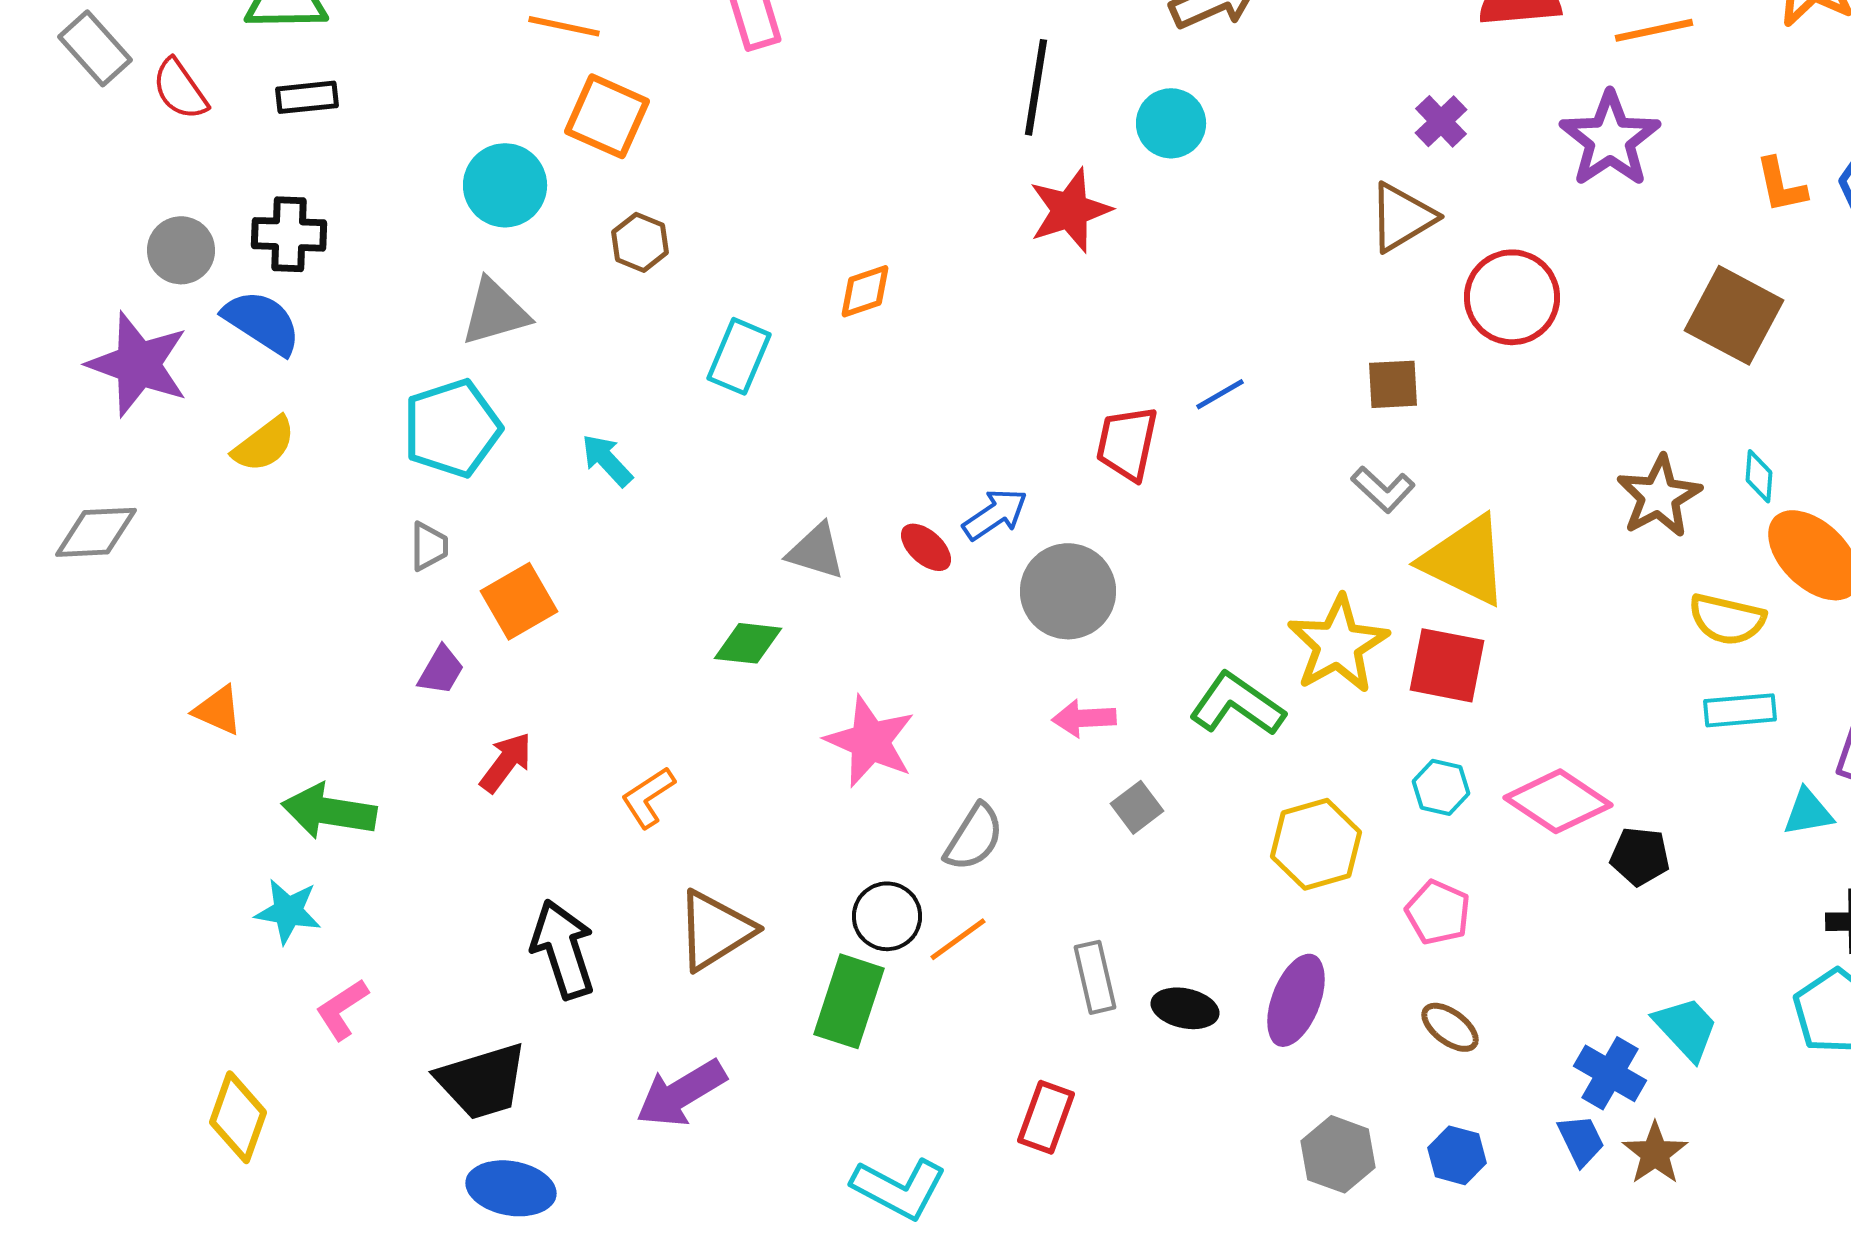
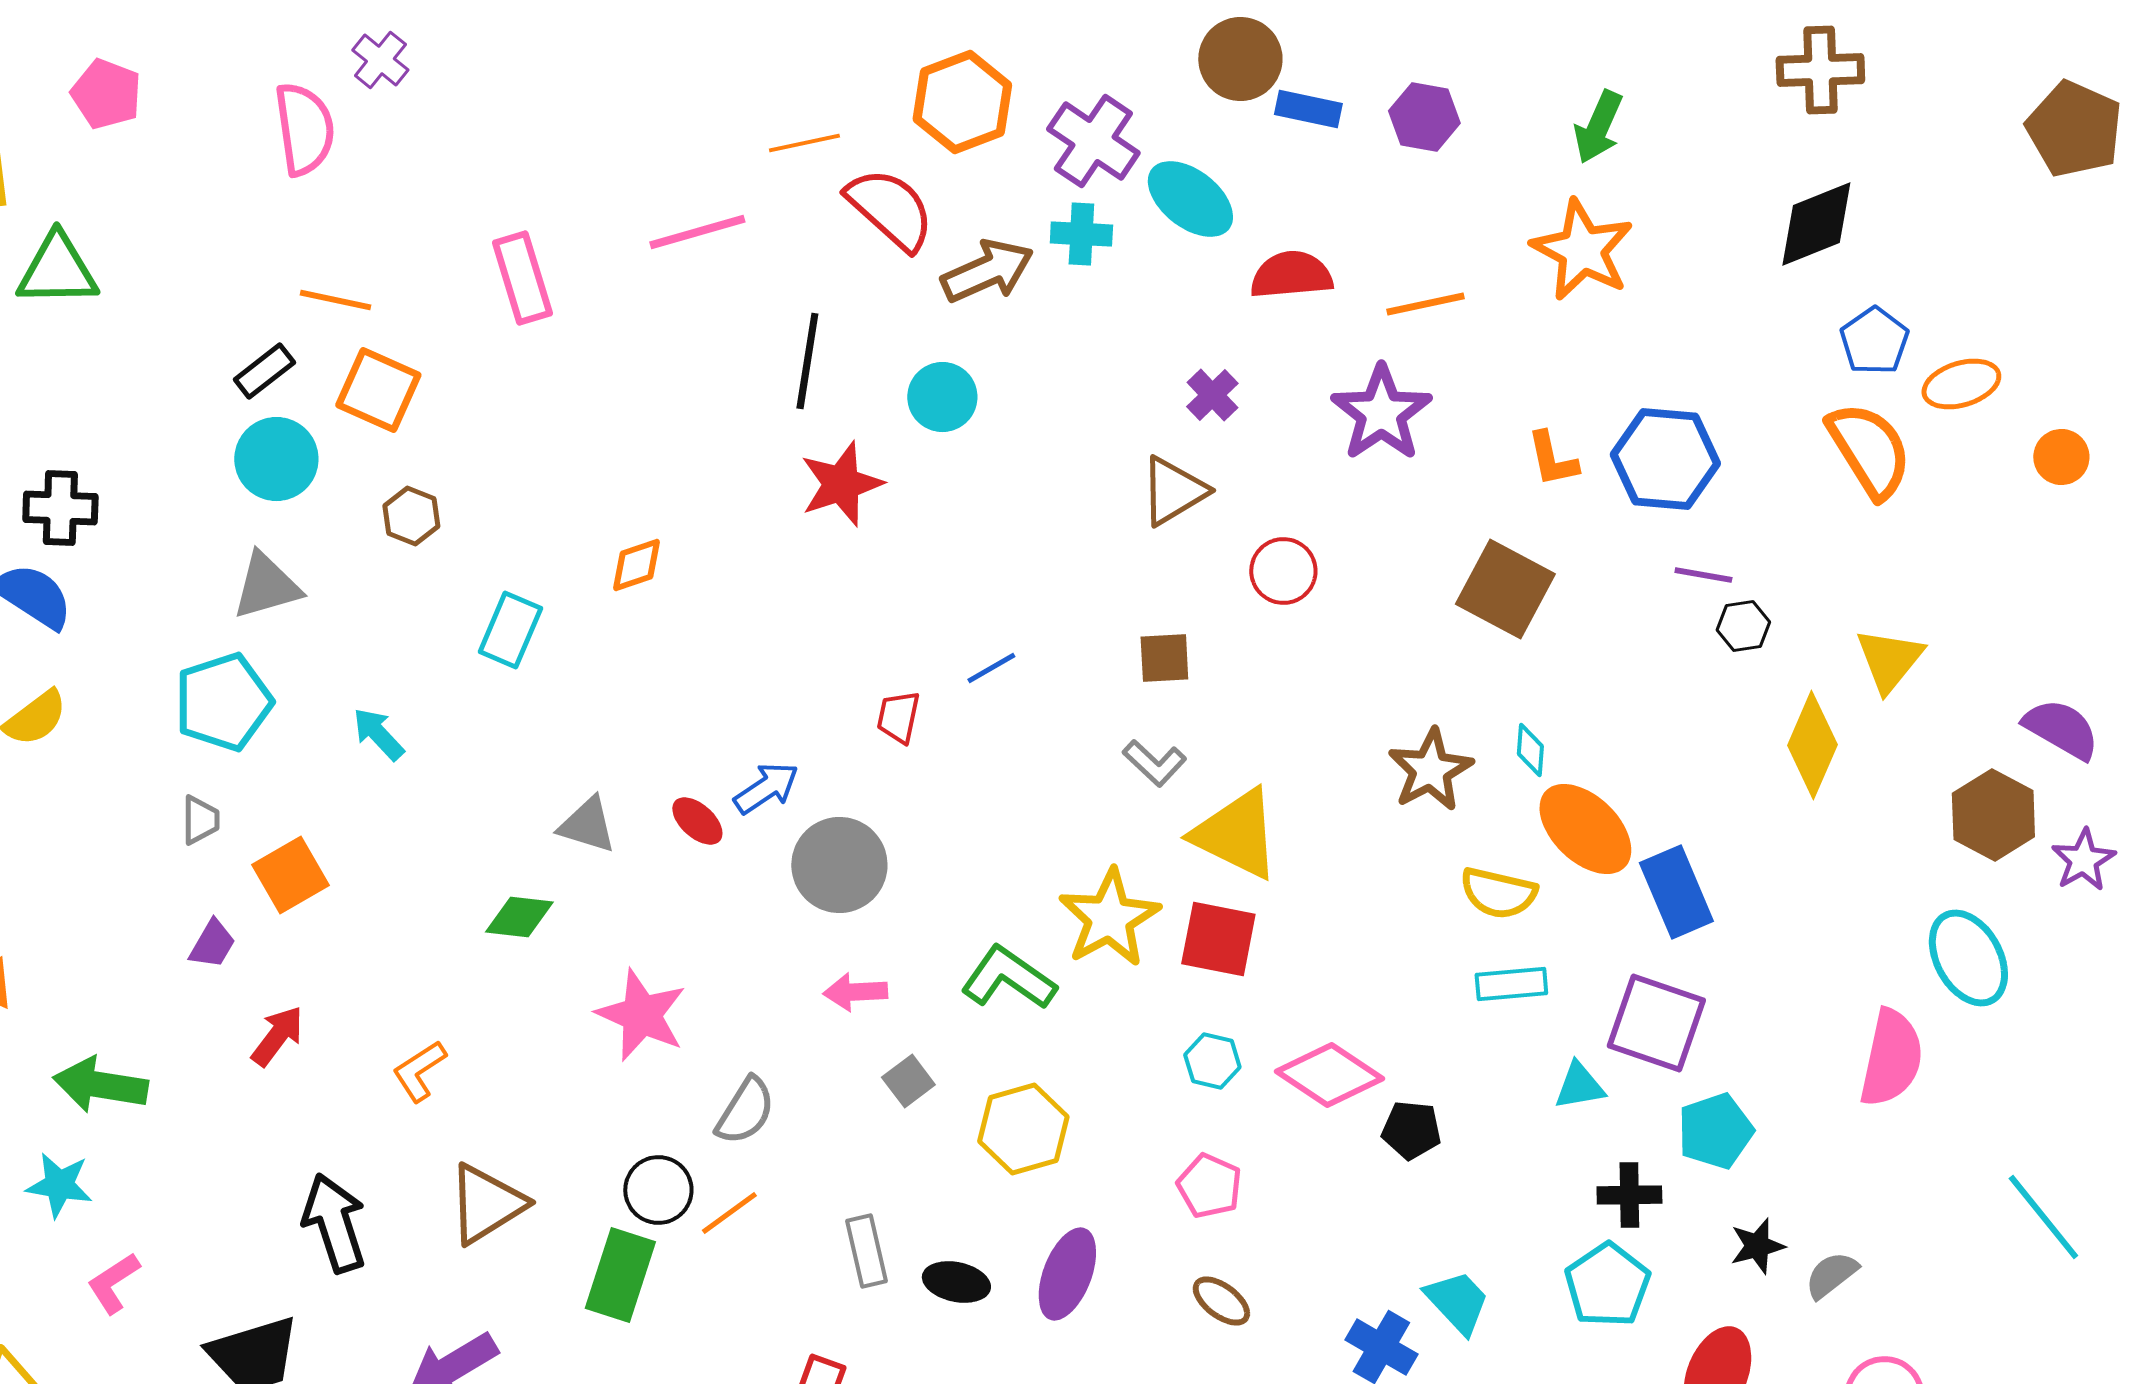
black rectangle: (307, 97) -> (264, 371), moved, turned -32
red circle: (1512, 297) -> (1283, 571), size x0.7
red trapezoid: (1127, 443) -> (898, 717), size x0.7
yellow hexagon: (1316, 844) -> (1023, 1129), moved

